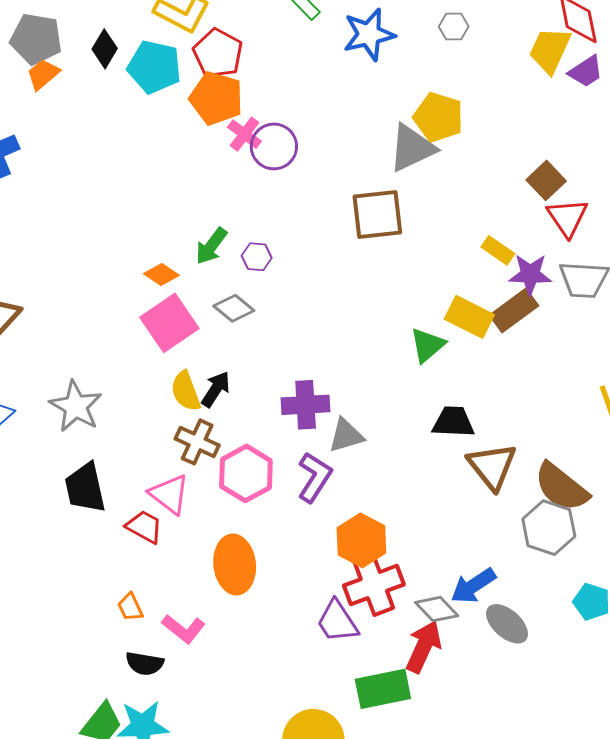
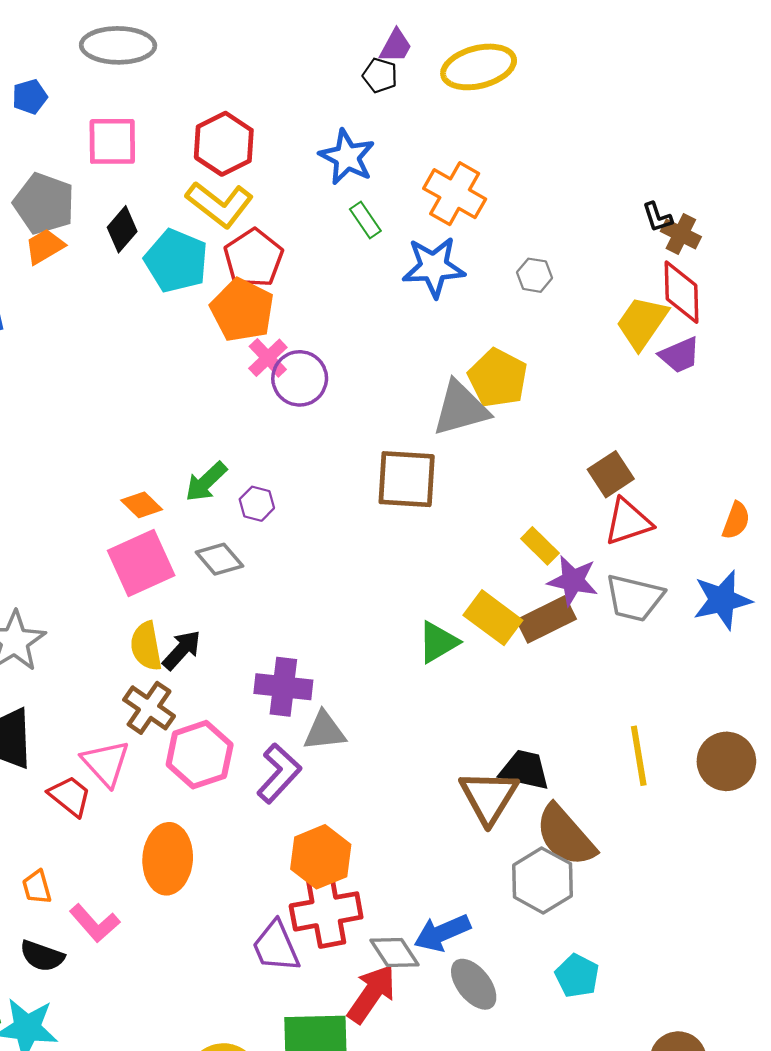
red triangle: (567, 217) -> (628, 522), turned 36
black trapezoid: (453, 422) -> (525, 770), moved

